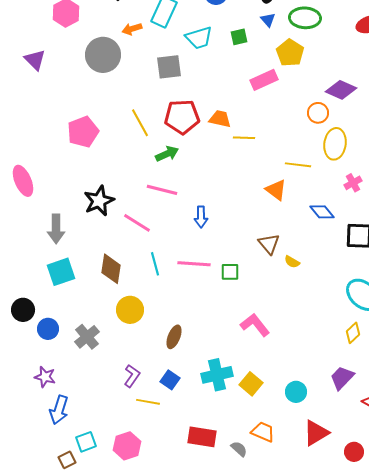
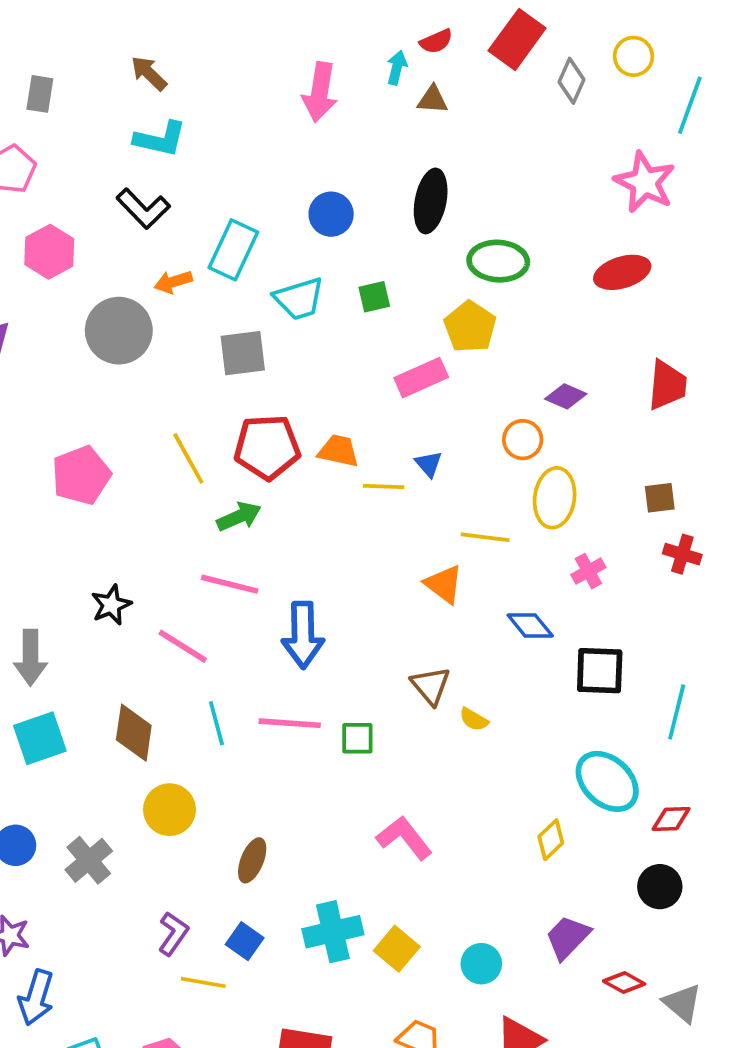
blue triangle: (268, 20) -> (429, 464), moved
purple diamond: (341, 90) -> (566, 396), size x0.7
black star: (99, 201) -> (111, 605), size x0.7
blue arrow: (201, 217) -> (303, 635), size x1.6
yellow diamond: (353, 333) -> (551, 840), moved

